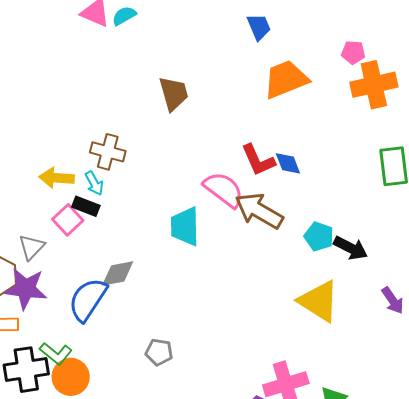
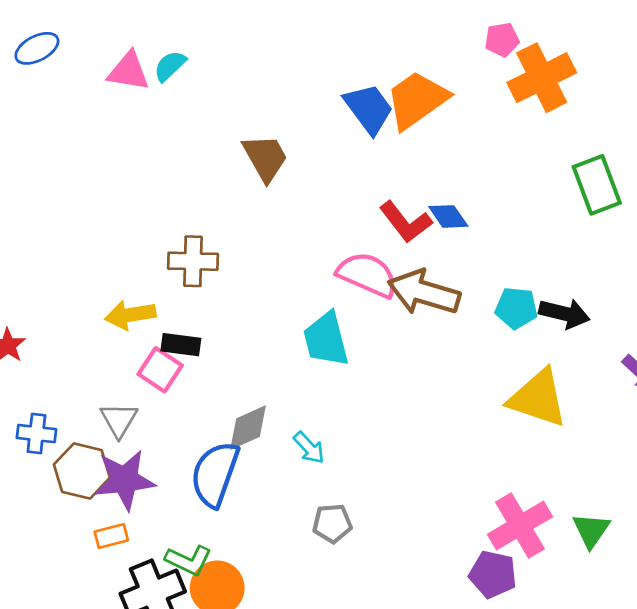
blue trapezoid: (259, 27) -> (369, 109), moved, size x1.4
cyan arrow: (94, 183) -> (309, 448), moved

